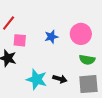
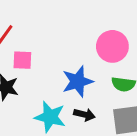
blue star: (51, 37) -> (78, 81), moved, size x1.5

